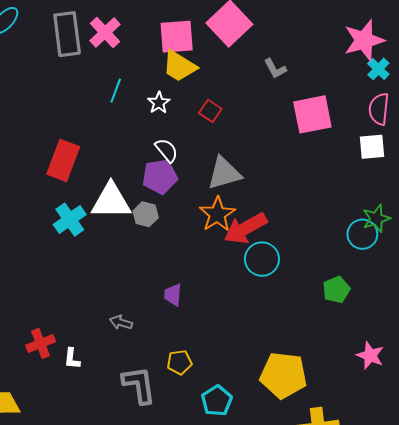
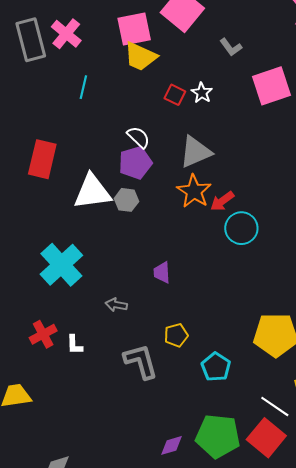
white star: (159, 103) -> (202, 93), moved
cyan cross: (70, 220) -> (61, 265), moved, size x1.4
red arrow: (246, 228) -> (222, 201), size x0.6

